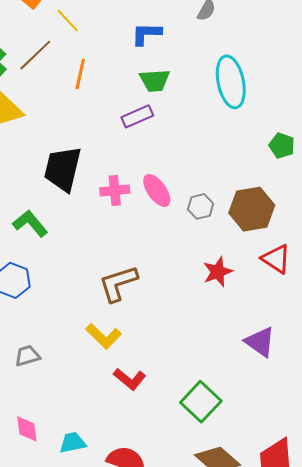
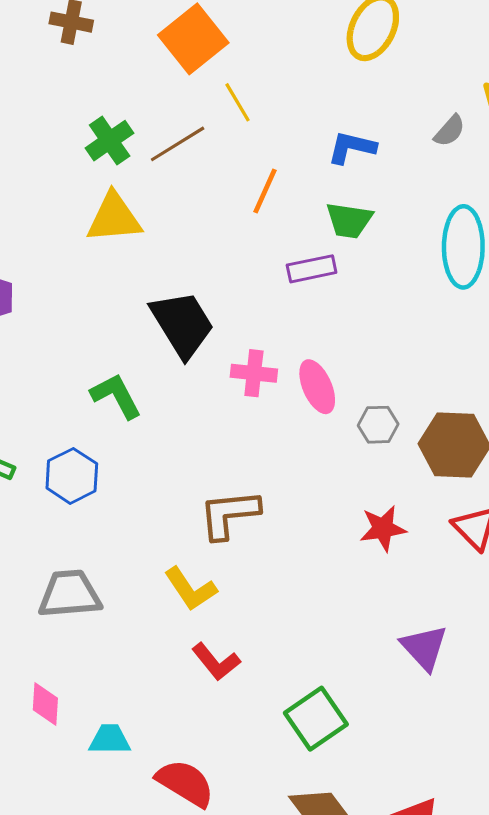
orange line: (80, 74) -> (265, 191), moved
black trapezoid: (63, 169) -> (182, 324), turned 123
gray trapezoid: (27, 356) -> (70, 594), size x1.6

